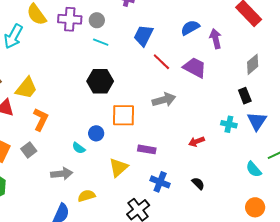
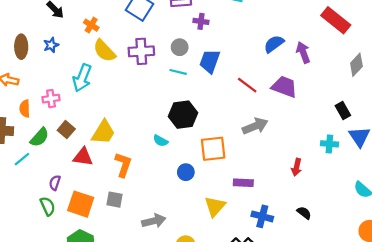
gray circle: (97, 20) -> (180, 47), moved
blue trapezoid: (143, 35) -> (210, 61), moved
gray diamond: (253, 64) -> (356, 65), moved
red arrow: (197, 142) -> (296, 167), turned -49
cyan semicircle: (79, 148) -> (161, 141), moved
gray square: (29, 150) -> (115, 200), turned -35

